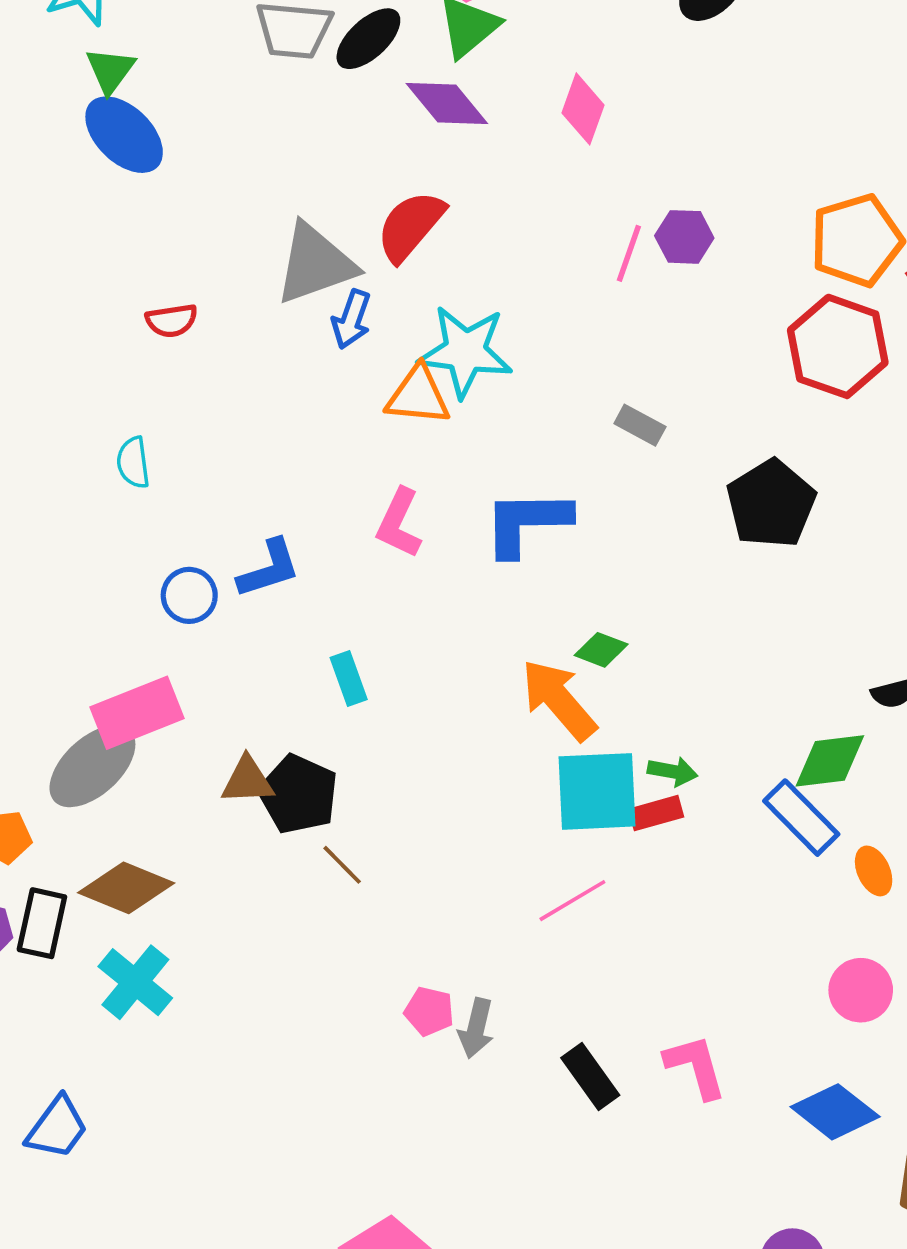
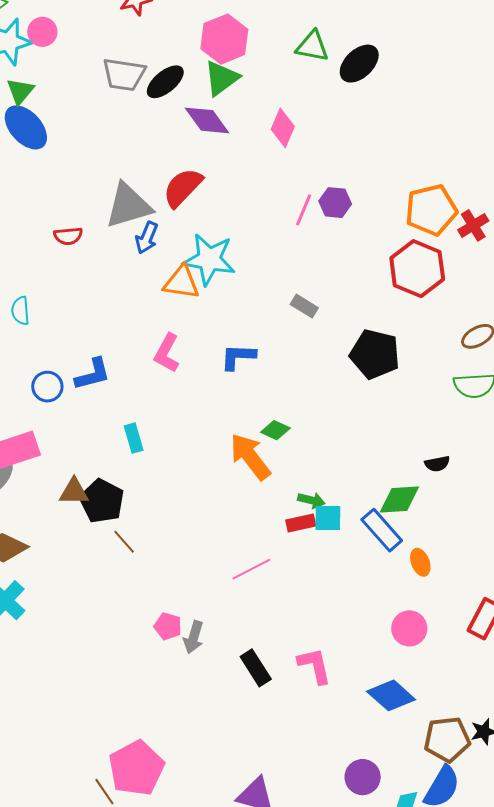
red semicircle: (172, 321) -> (68, 236), moved
black pentagon: (771, 504) -> (375, 354), turned -30
blue L-shape: (527, 522) -> (238, 357), size x0.7
cyan square: (597, 791) -> (328, 518), moved, size x0.6

